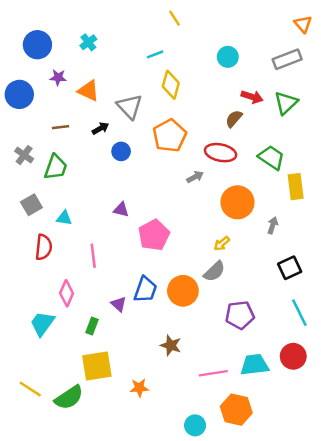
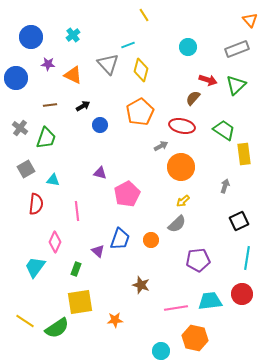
gray triangle: (130, 107) -> (108, 64), moved
orange circle: (237, 202) -> (181, 167), moved
orange circle: (183, 291) -> (151, 240), size x0.6
cyan line: (299, 313) -> (247, 258), turned 35

